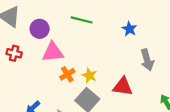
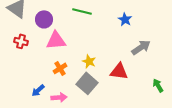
gray arrow: (147, 60) -> (141, 47), turned -108
orange cross: (67, 74) -> (60, 68), moved

